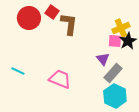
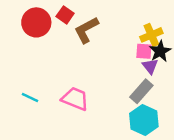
brown L-shape: (69, 24) -> (86, 30), turned -125
purple triangle: (103, 59) -> (150, 66), moved
cyan line: (18, 71) -> (30, 98), moved

